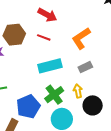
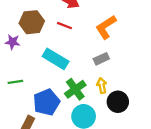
cyan rectangle: (50, 66) -> (56, 59), moved, turned 45
gray rectangle: (85, 67) -> (101, 59), moved

